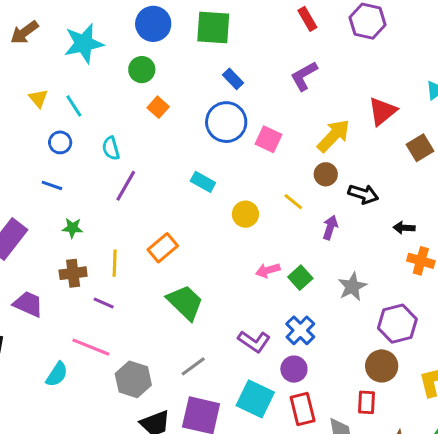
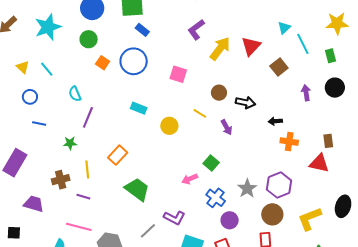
blue rectangle: (233, 79) -> (142, 30), moved
blue circle: (226, 122) -> (134, 61), moved
yellow arrow: (334, 136) -> (220, 49), moved
blue circle: (60, 142) -> (30, 97), moved
purple arrow: (330, 227) -> (227, 127), turned 140
green star: (72, 228) -> (70, 143), moved
pink arrow: (268, 270) -> (190, 179), moved
gray star: (352, 287) -> (247, 188), moved
purple L-shape: (254, 341) -> (174, 218), moved
purple circle: (294, 369) -> (230, 220), moved

